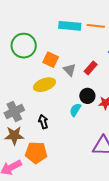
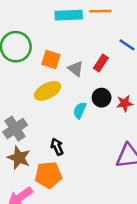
cyan semicircle: (75, 110) -> (80, 110), moved
black arrow: (43, 122) -> (57, 147), moved
brown star: (14, 136) -> (19, 158), turned 30

